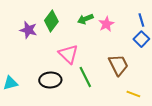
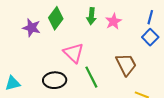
green arrow: (85, 19) -> (91, 16), turned -63
blue line: (141, 20) -> (150, 17), turned 32

